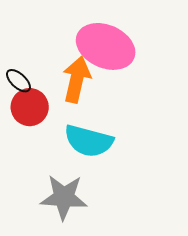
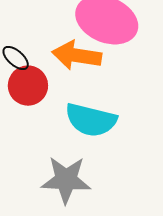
orange arrow: (77, 80) -> (77, 55), turned -93

